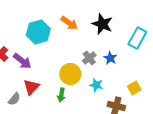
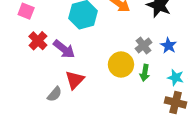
cyan star: (96, 85) -> (176, 78), moved
green arrow: (61, 95) -> (145, 73), moved

